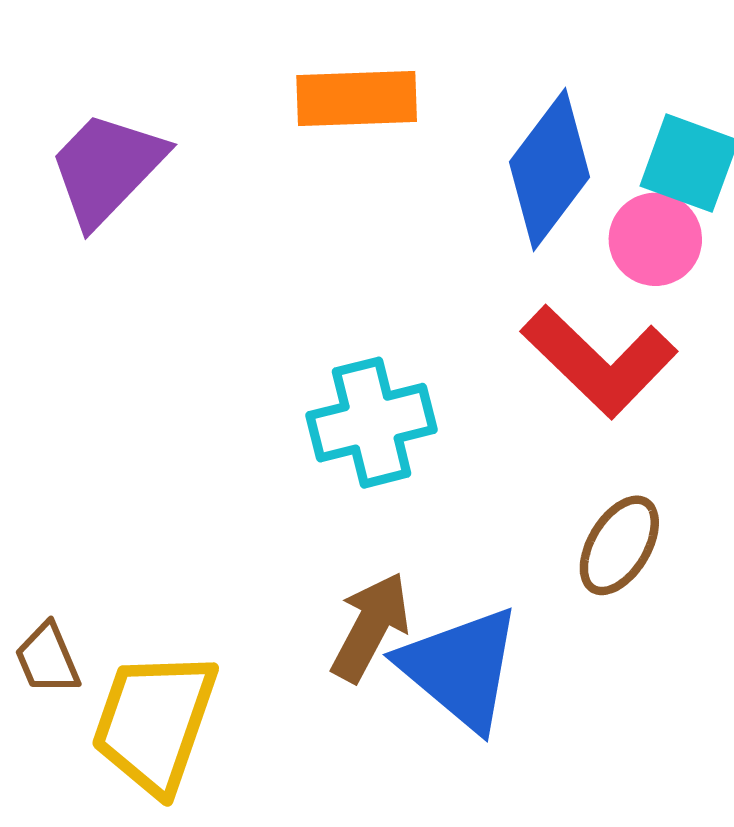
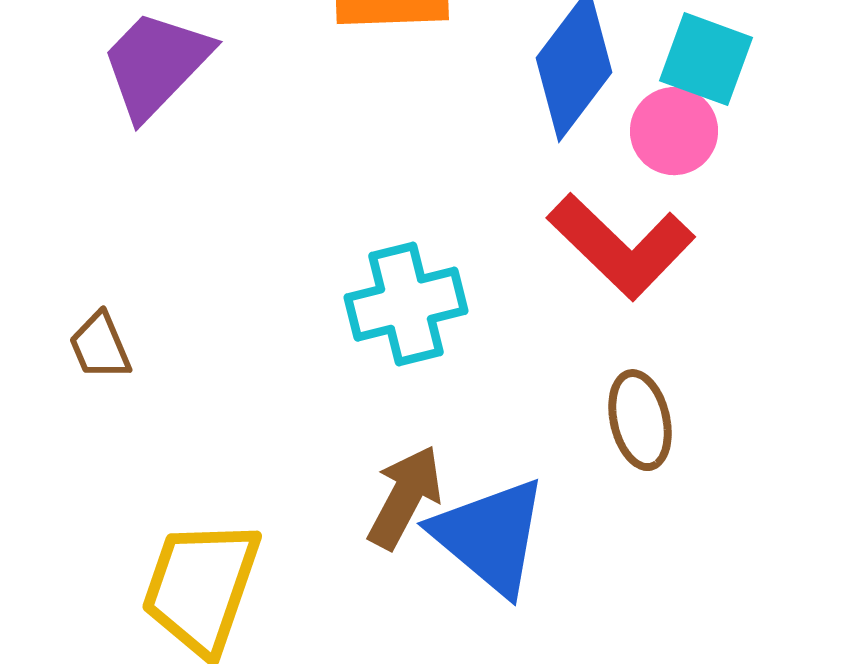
brown ellipse: (619, 545) -> (640, 420), turned -44
brown trapezoid: (47, 659) -> (100, 346), moved

